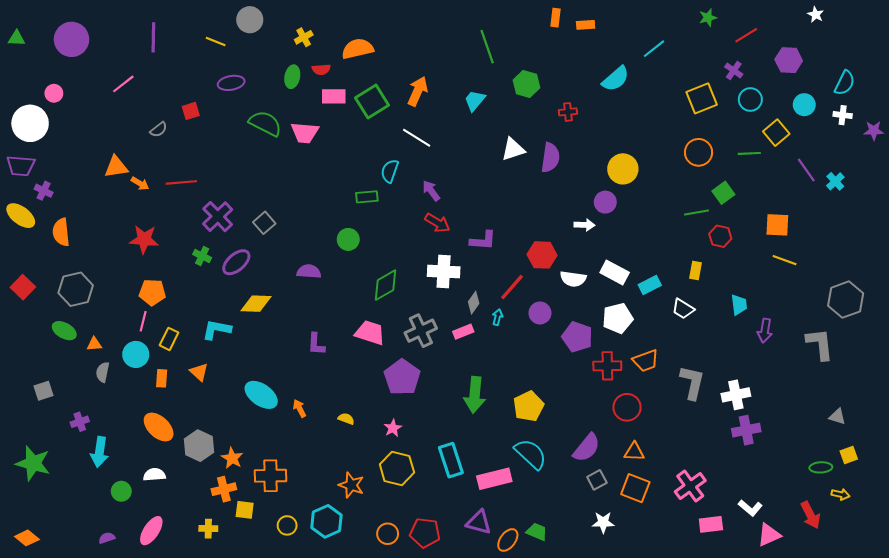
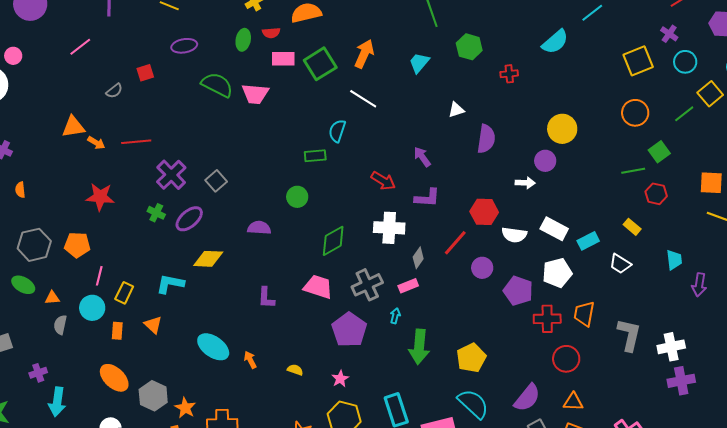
white triangle: (513, 149) -> (456, 110), size x0.7
green line: (749, 153) -> (684, 114), turned -35
purple semicircle: (550, 158) -> (486, 139), moved
purple arrow: (431, 191) -> (422, 157), moved
orange semicircle: (61, 232) -> (20, 190), size x0.6
yellow rectangle: (695, 271) -> (632, 227), turned -60
orange pentagon: (152, 292) -> (77, 245), moved
cyan arrow: (497, 317) -> (395, 316), moved
orange trapezoid: (646, 361) -> (584, 314), turned 120

